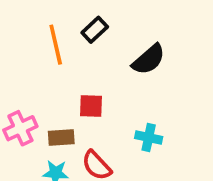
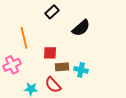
orange line: (56, 45) -> (24, 38), moved
brown rectangle: (61, 137) -> (62, 67), moved

